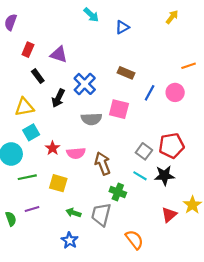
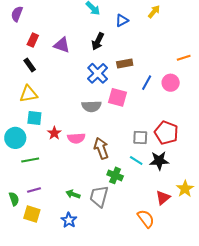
yellow arrow: (172, 17) -> (154, 12), moved
brown rectangle: (126, 73) -> (125, 63), turned -35
black rectangle: (38, 76) -> (30, 65), moved
blue cross: (85, 84) -> (98, 73), moved
black arrow: (58, 98) -> (98, 41), moved
cyan square: (31, 132) -> (34, 118), turned 35
red pentagon: (171, 146) -> (166, 133), turned 30
gray square: (144, 151) -> (140, 138), turned -35
yellow square: (58, 183) -> (32, 214), moved
orange semicircle: (134, 240) -> (146, 219), moved

